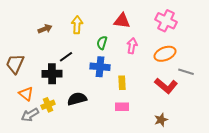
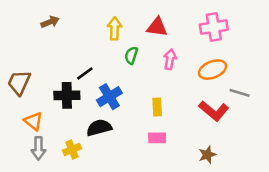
pink cross: (166, 21) -> (214, 27), turned -35
yellow arrow: (77, 25) -> (115, 28), moved
brown arrow: (45, 29) -> (50, 22), moved
blue cross: (100, 67) -> (109, 97), moved, turned -36
yellow cross: (48, 105) -> (72, 149), moved
gray arrow: (30, 115) -> (38, 148), turned -60

